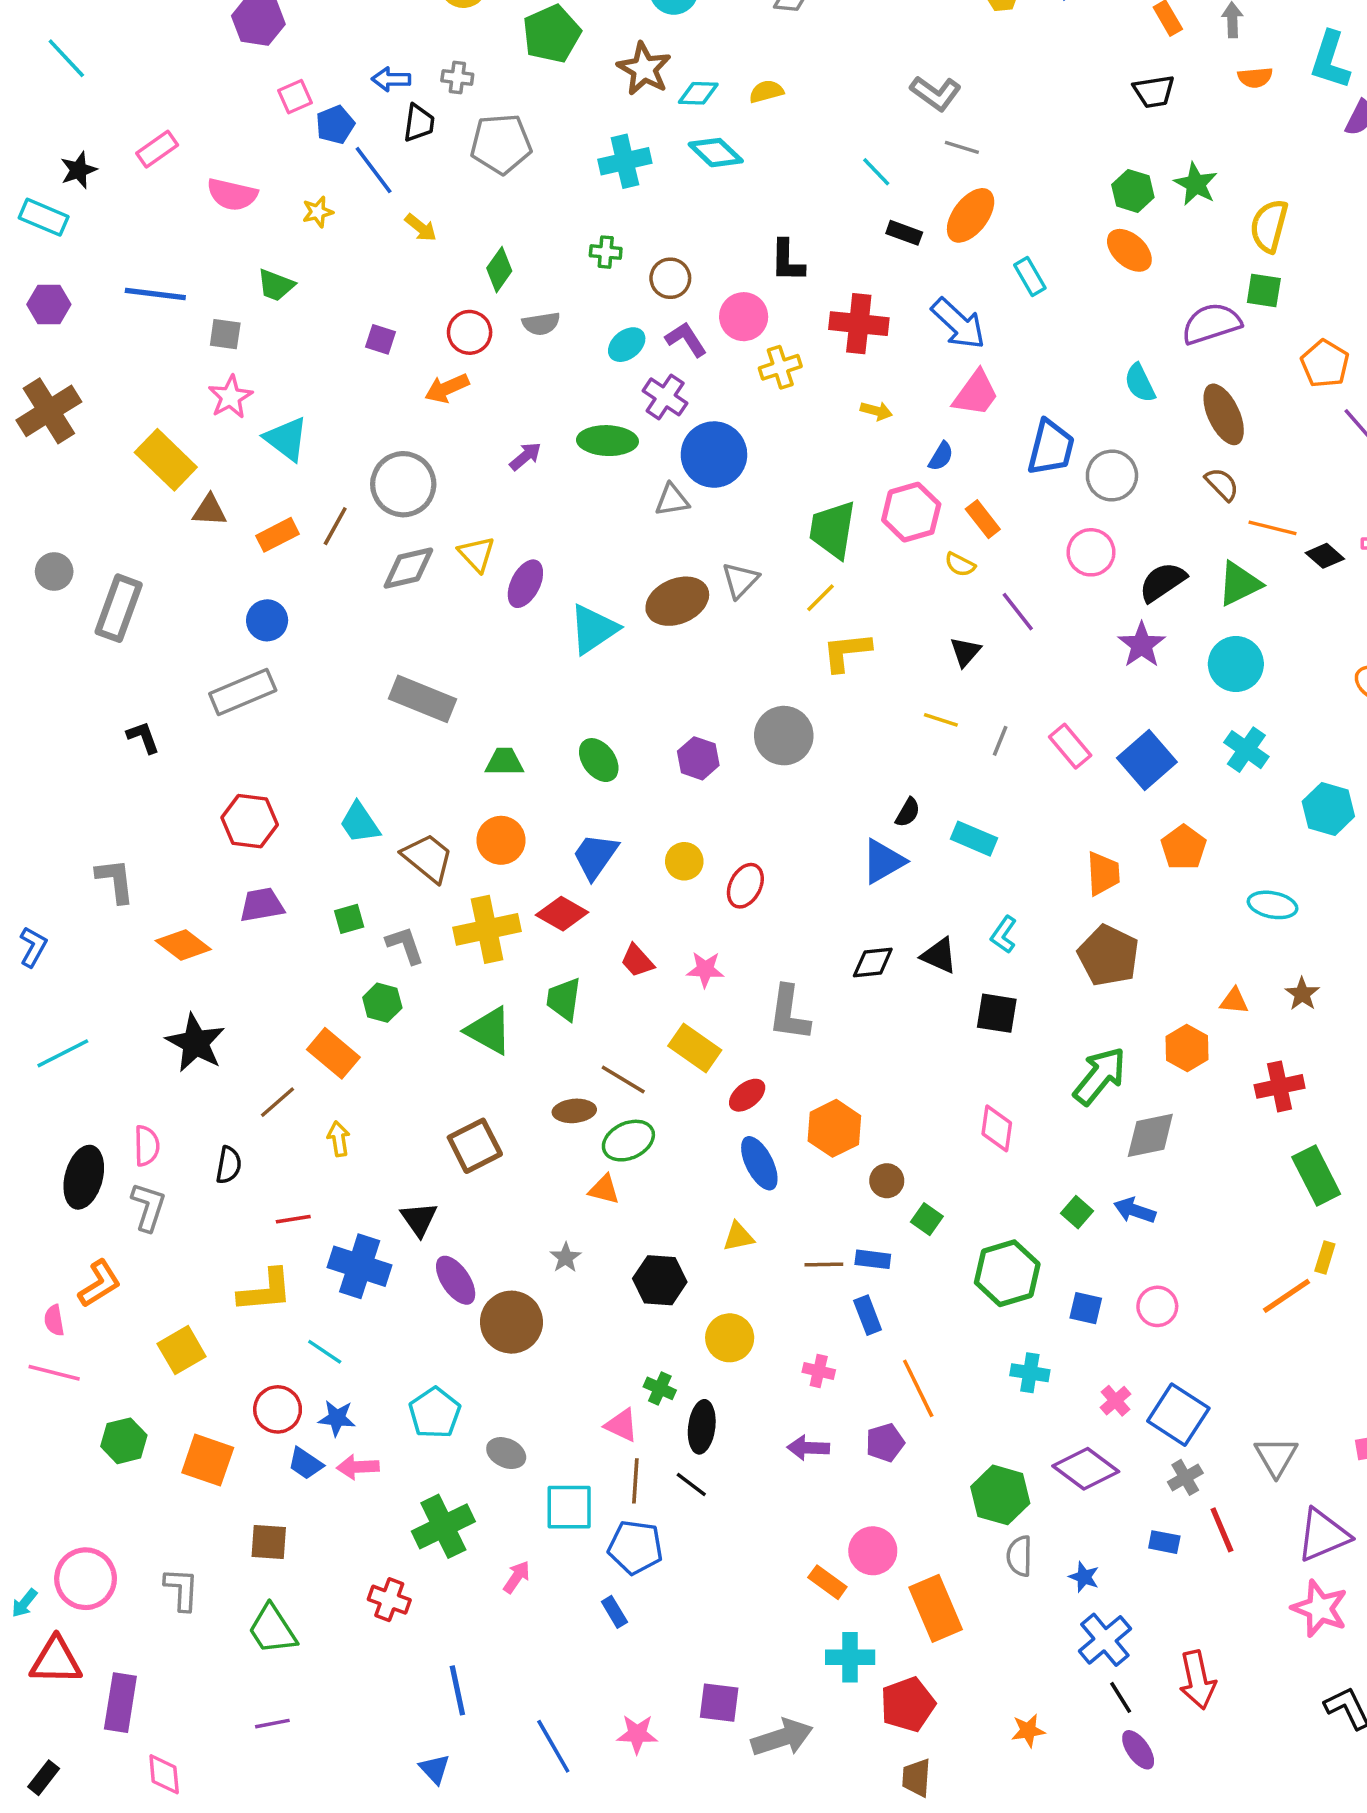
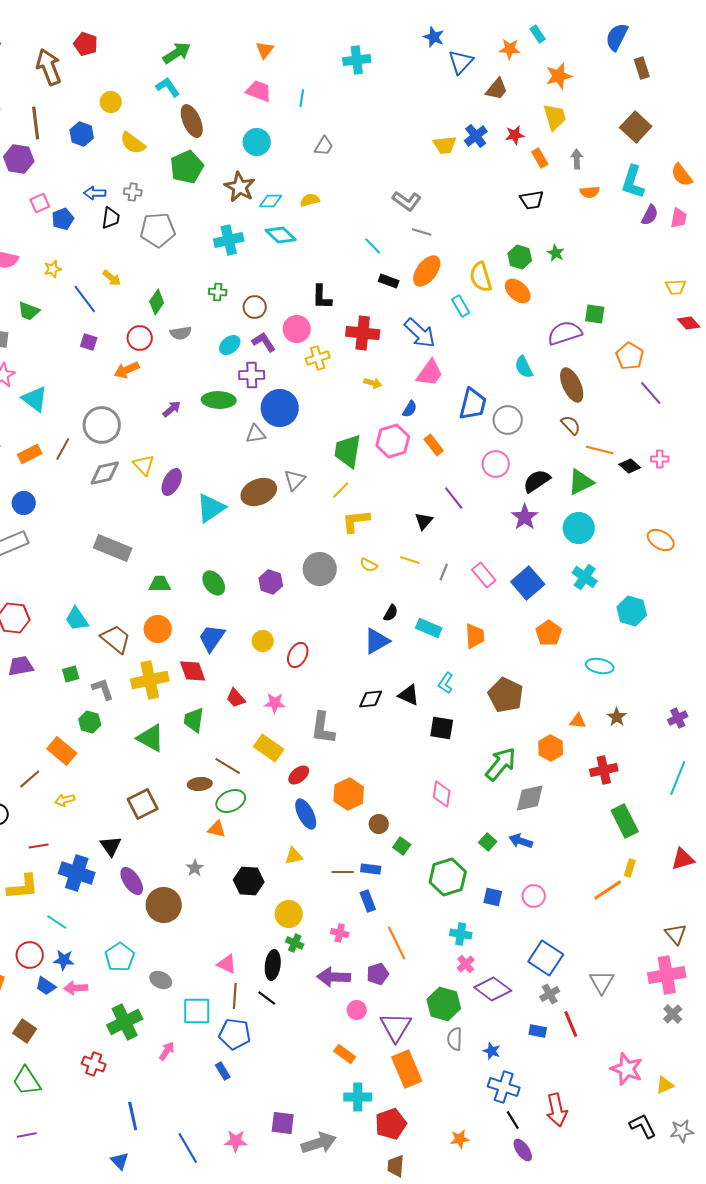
blue line: (374, 170) -> (85, 299), moved
green star: (1196, 184) -> (556, 253), size x0.7
yellow semicircle: (1269, 226) -> (481, 277), moved, turned -32
purple cross: (665, 397) -> (252, 375), turned -35
yellow semicircle: (960, 565) -> (369, 565), moved
orange trapezoid: (1103, 873) -> (475, 636), moved
red diamond: (562, 914) -> (193, 671), turned 40
yellow arrow: (339, 1139) -> (65, 800), turned -96
green cross: (660, 1388) -> (295, 943), moved
pink cross: (1115, 1401) -> (466, 964), moved
purple arrow: (808, 1448) -> (334, 977), size x1.4
purple triangle: (1323, 1535) -> (396, 1027), moved, turned -36
brown square: (269, 1542) -> (25, 1031), turned 30
pink circle: (873, 1551) -> (357, 1010), moved, size x0.7
blue cross: (1105, 1640) -> (504, 1087), turned -32

